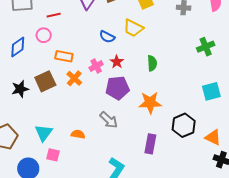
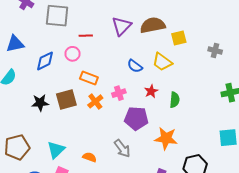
red star: (117, 62) -> (151, 91), moved

